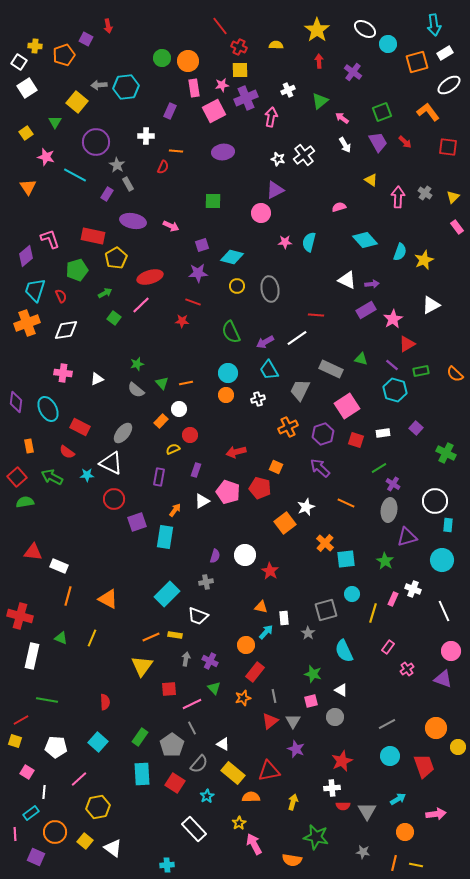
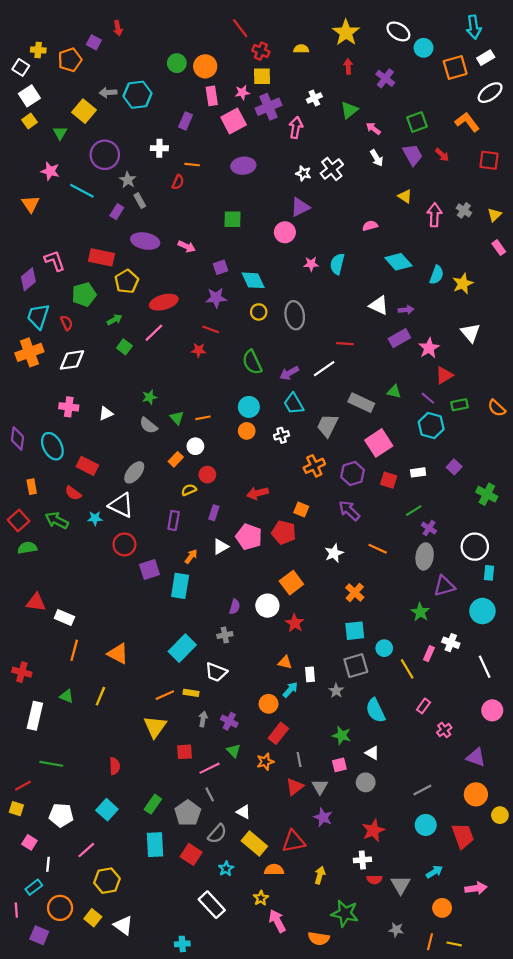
yellow square: (26, 133) -> (29, 121), moved
cyan diamond: (232, 257) -> (253, 280), turned 50
white triangle: (431, 305) -> (470, 333), turned -42
orange square: (285, 523) -> (291, 583), moved
cyan square: (346, 559) -> (355, 631), moved
yellow line: (373, 613) -> (407, 669), turned -48
red cross: (20, 616) -> (22, 672), size x0.7
purple triangle: (443, 679) -> (476, 757), moved

